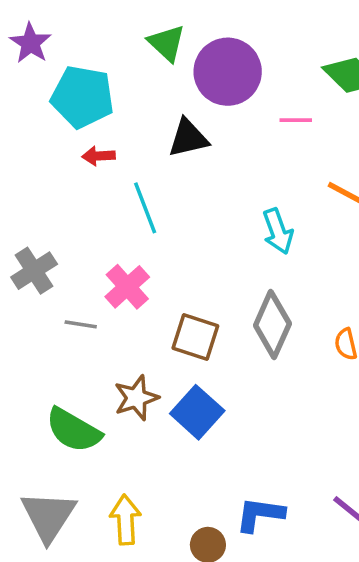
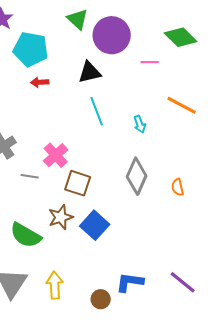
cyan line: (145, 208) -> (97, 111), moved
cyan arrow: (278, 231) -> (140, 124), size x0.7
brown square: (195, 337) -> (78, 183), moved

